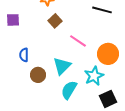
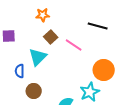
pink line: (78, 41) -> (74, 45), moved
cyan triangle: (62, 66) -> (38, 57), moved

